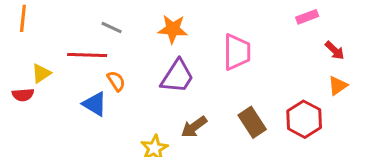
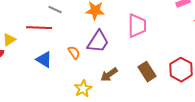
orange semicircle: (116, 81) -> (74, 53), moved

